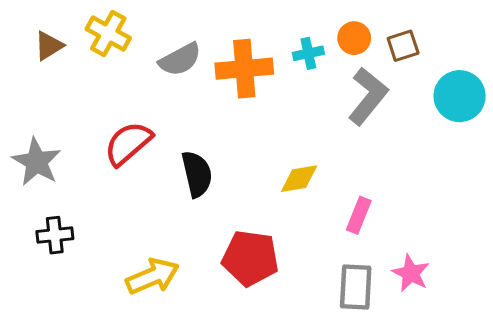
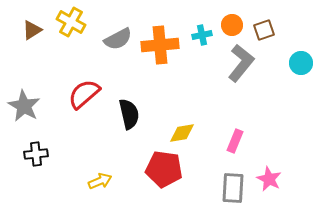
cyan circle: (460, 96) -> (301, 63), size x0.7
yellow diamond: (299, 179) -> (182, 133), moved
yellow arrow: (153, 276) -> (100, 181), size x0.7

